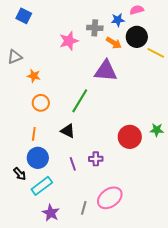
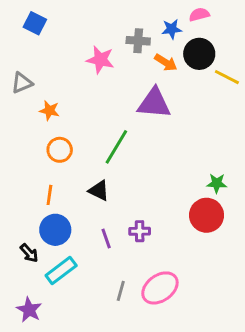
pink star: (69, 41) -> (100, 60), turned 30
green star: (157, 130) -> (217, 183), moved
red circle: (130, 137) -> (207, 215), moved
gray line: (84, 208) -> (121, 291), moved
purple star: (51, 213) -> (29, 310), moved

